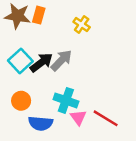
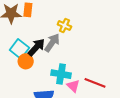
yellow cross: (82, 24) -> (64, 25), moved
orange circle: (21, 101) -> (26, 61), moved

